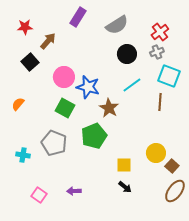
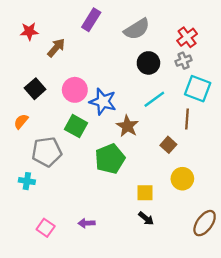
black square: (30, 62) -> (35, 89), moved
gray pentagon: (54, 143) -> (47, 152), moved, turned -30
brown square: (172, 166) -> (168, 145), moved

